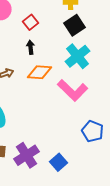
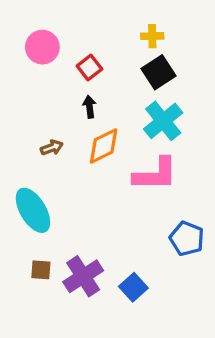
orange diamond: (40, 72) -> (104, 146), turned -30
pink L-shape: (72, 90) -> (155, 174), turned -44

